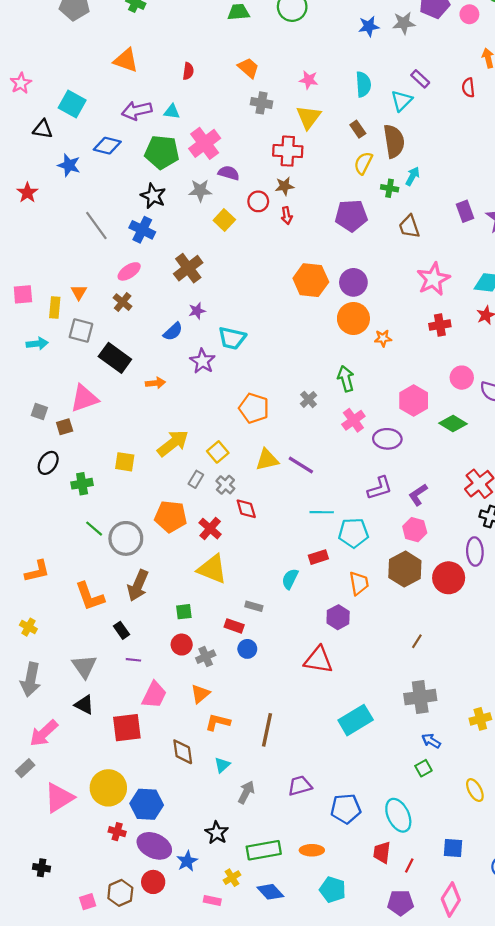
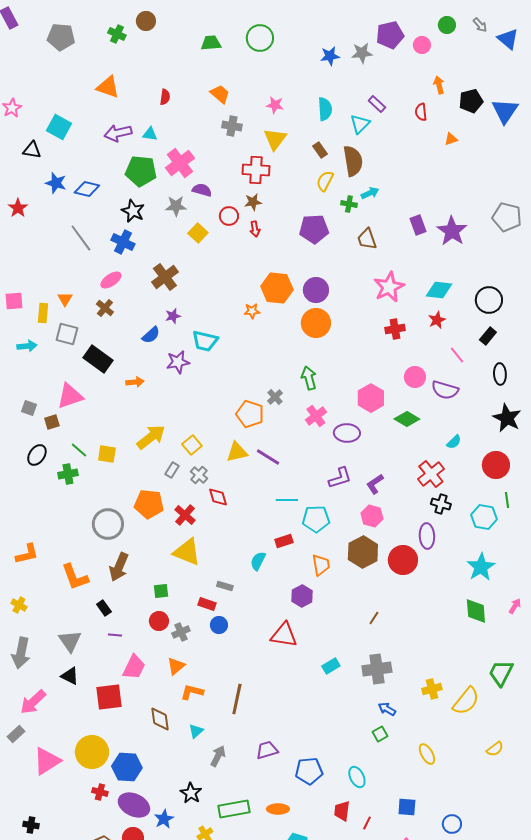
blue diamond: (107, 146) -> (87, 189), moved
cyan arrow: (413, 176) -> (370, 193), turned 36
orange star: (383, 338) -> (252, 311), moved
purple star: (202, 361) -> (178, 362), turned 30
orange pentagon: (254, 408) -> (250, 414), moved
green line: (94, 529) -> (79, 450), moved
cyan rectangle: (356, 720) -> (331, 666), moved, size x0.6
cyan ellipse: (398, 815) -> (357, 777), size x0.7

